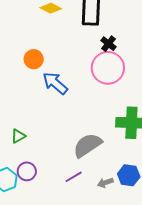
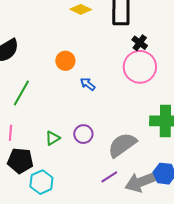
blue arrow: (55, 83) -> (88, 84), size x0.6
purple circle: (27, 171) -> (83, 134), moved
gray arrow: (105, 183) -> (141, 182), size x2.0

